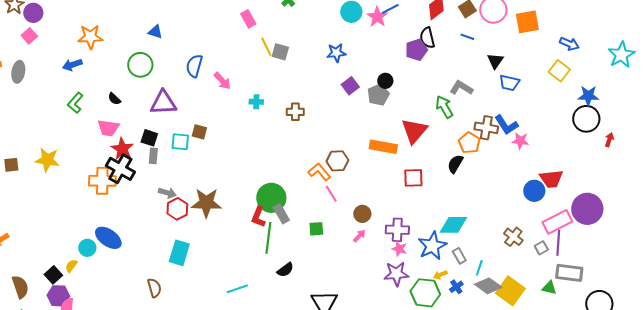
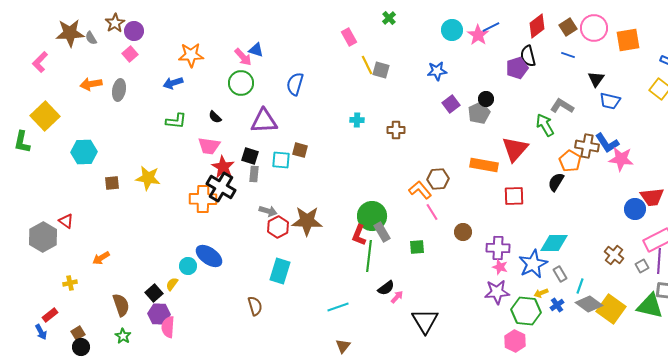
pink arrow: (222, 81) -> (243, 57), moved
green L-shape: (75, 103) -> (176, 121), turned -125
pink star: (520, 141) -> (621, 159), size x1.4
pink arrow: (359, 236) -> (397, 297), moved
green triangle: (549, 288) -> (650, 306), size x1.8

